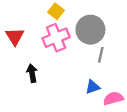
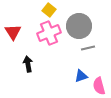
gray line: (101, 55) -> (88, 48), turned 64
pink semicircle: (113, 98) -> (99, 86), turned -90

